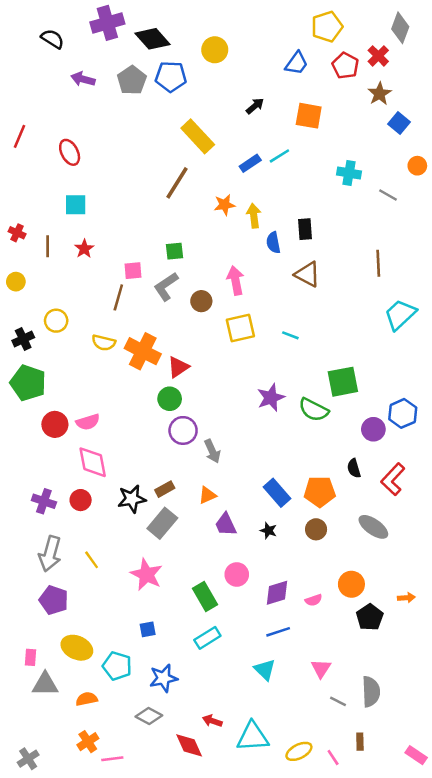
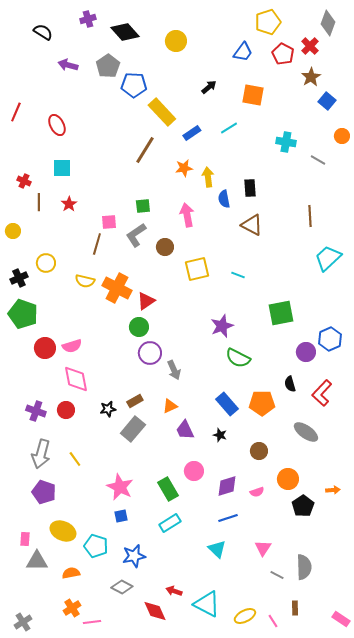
purple cross: (107, 23) -> (88, 19), size x0.6
blue pentagon: (171, 77) -> (134, 85), moved
blue rectangle: (250, 163) -> (192, 133), moved
red cross: (17, 233) -> (24, 181), moved
pink arrow: (235, 280) -> (187, 215), moved
green semicircle: (314, 410) -> (238, 358), moved
black star: (132, 499) -> (108, 409), size x0.7
brown circle: (316, 529) -> (259, 451), moved
pink star: (146, 574) -> (120, 487), moved
cyan triangle: (253, 737) -> (207, 604), turned 32

